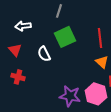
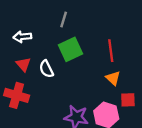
red triangle: (15, 50) -> (23, 64), moved
red cross: (18, 77) -> (17, 95), size x1.5

